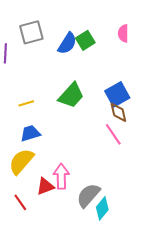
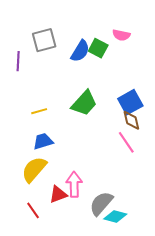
pink semicircle: (123, 33) -> (121, 35), moved, turned -78
green square: (85, 40) -> (98, 48), turned -30
cyan diamond: (102, 208) -> (115, 216), turned 65

